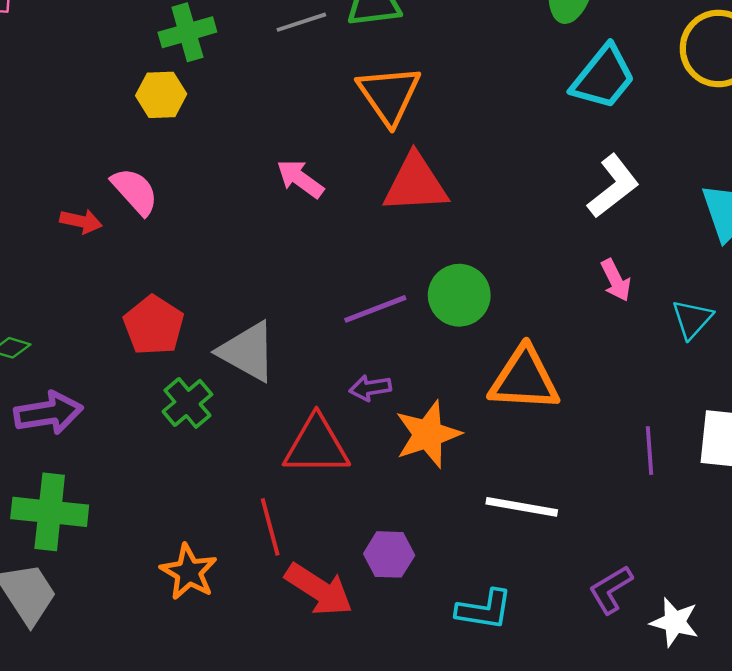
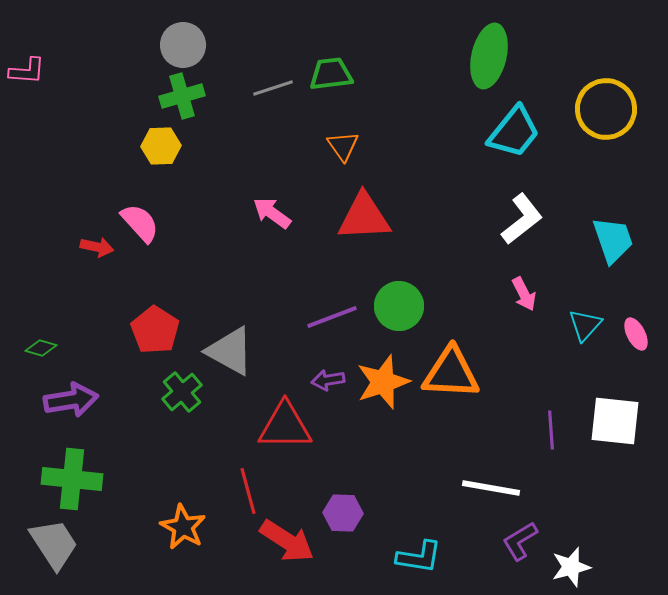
orange triangle: (389, 95) -> (343, 146), size x0.6
orange star: (428, 434) -> (383, 382), moved
white line: (522, 507) -> (491, 488), moved
white star: (675, 622) -> (571, 567), turned -30

